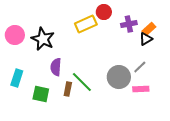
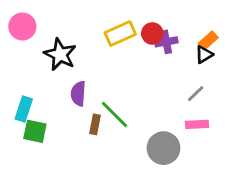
red circle: (104, 12) -> (152, 33), moved
purple cross: (129, 24) -> (166, 42), moved
pink circle: (15, 35) -> (22, 27), moved
gray circle: (119, 77) -> (163, 148), moved
green square: (41, 94) -> (35, 131), moved

